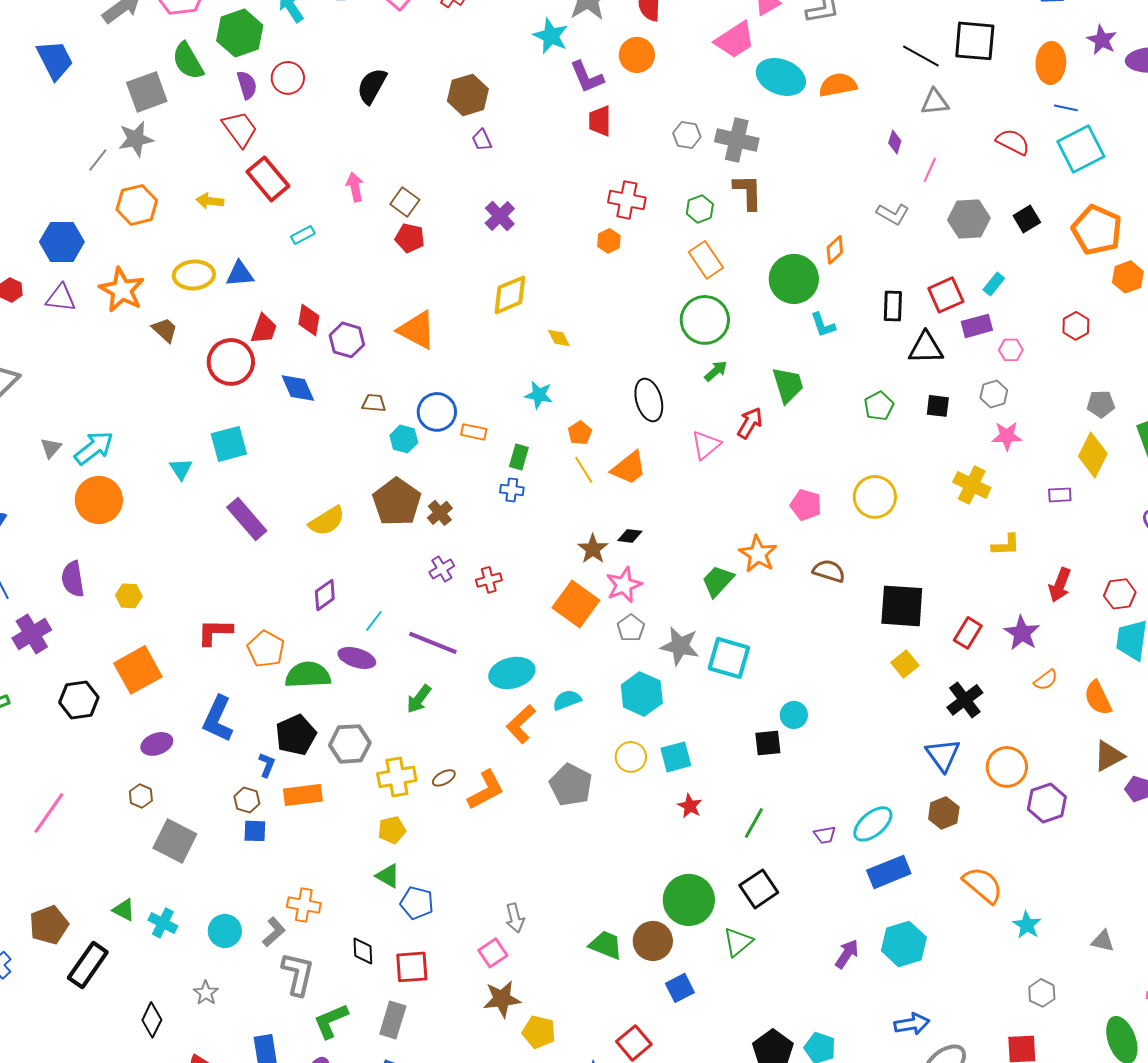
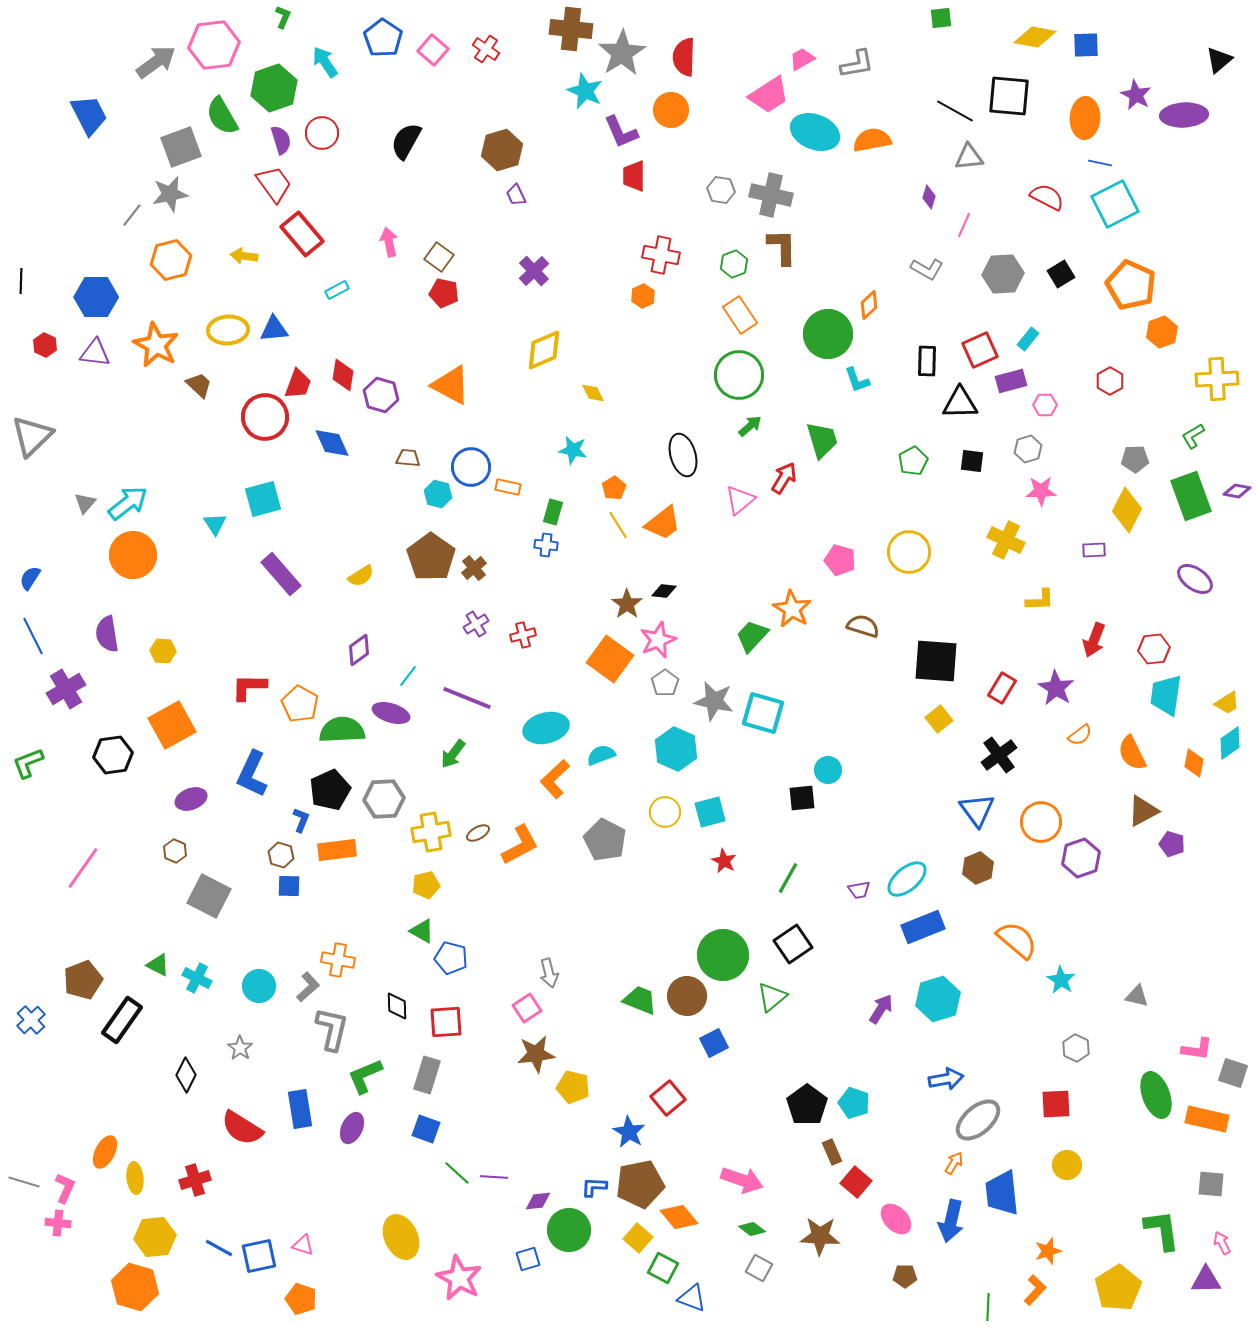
yellow semicircle: (327, 521) -> (361, 576), size x0.7

